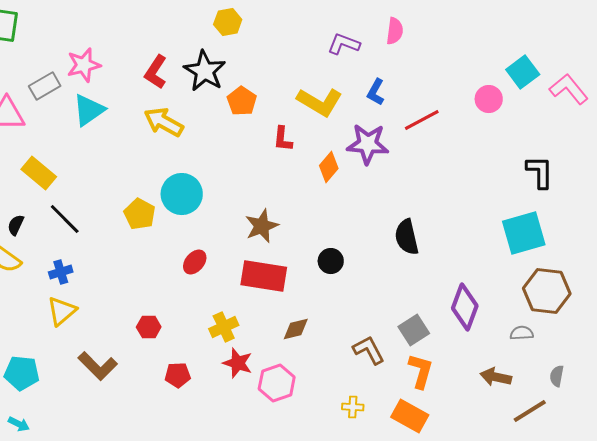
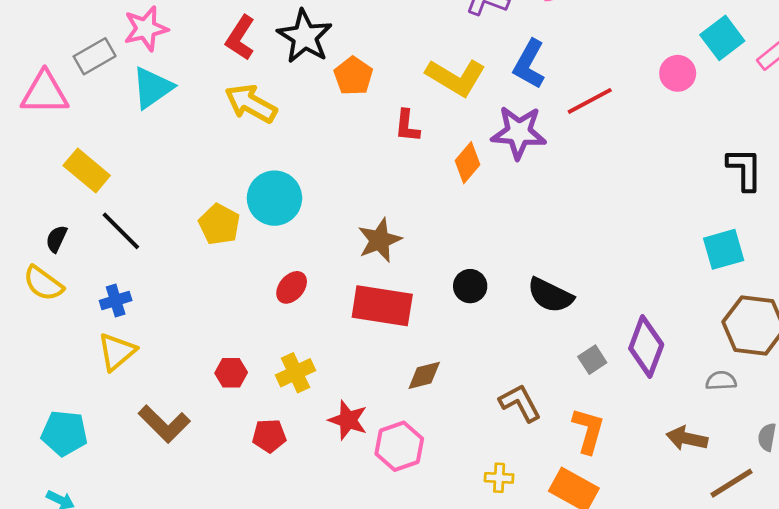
blue L-shape: (376, 92) -> (529, 64), size x1.4
cyan square: (524, 233) -> (724, 249), size x0.7
black semicircle: (407, 237) -> (550, 295), moved, turned -51
yellow cross: (224, 327) -> (295, 373), moved
gray square: (414, 330) -> (592, 360), moved, size x0.7

